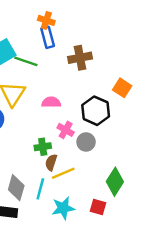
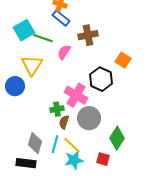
blue rectangle: (48, 37) -> (61, 18), turned -36
pink semicircle: (51, 102) -> (64, 52), moved, turned -56
pink cross: (66, 130) -> (76, 95), size x1.6
gray circle: (86, 142) -> (89, 118), moved, size x1.5
yellow line: (63, 173) -> (72, 145), moved, turned 66

